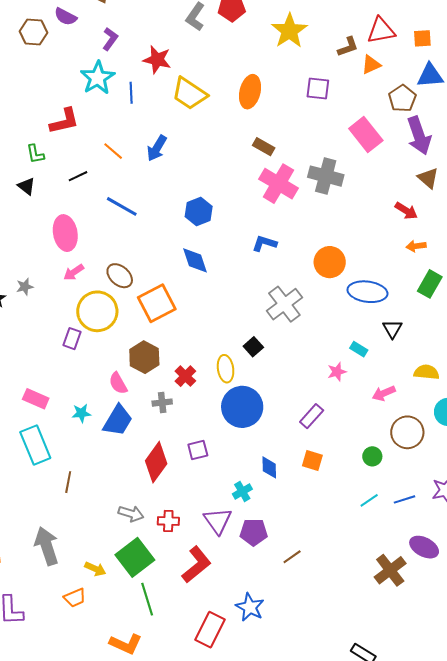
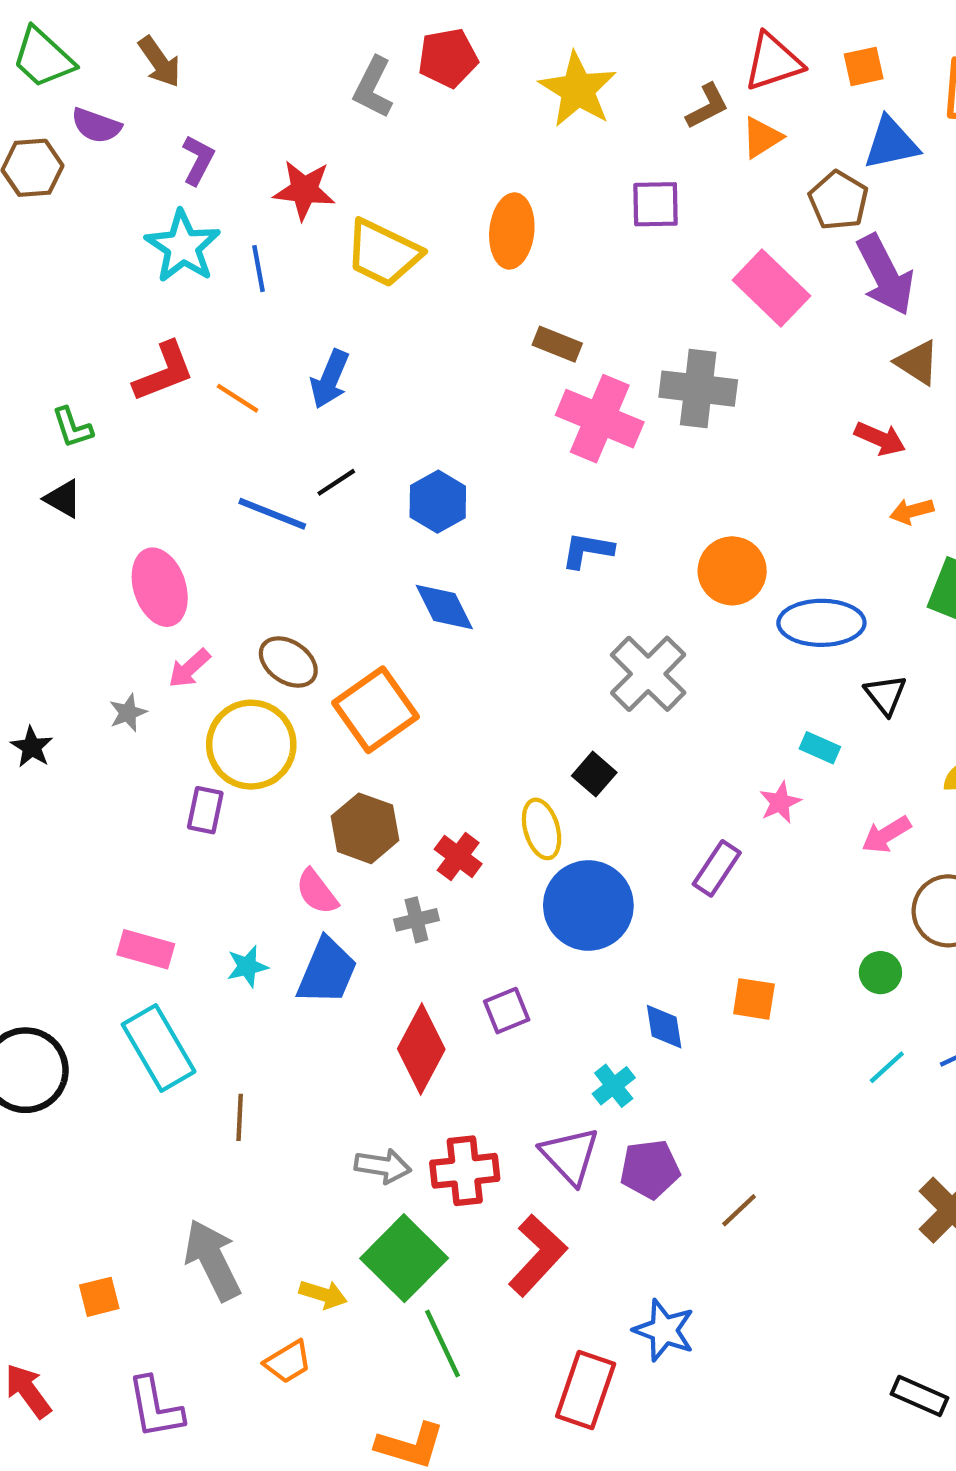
red L-shape: (64, 121) -> (164, 372), moved
black line: (78, 176) -> (336, 482), moved
gray star: (25, 287) -> (128, 713), moved
purple rectangle: (312, 416) -> (717, 868), moved
red cross: (168, 521) -> (465, 1171), size x1.4

